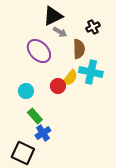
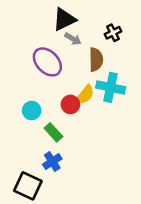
green rectangle: (35, 116) -> (53, 132), moved

